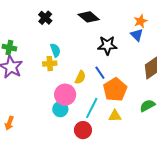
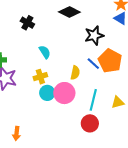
yellow cross: (50, 64) -> (40, 77), moved
orange pentagon: (115, 90) -> (110, 61), moved
cyan circle: (60, 109) -> (47, 93), moved

